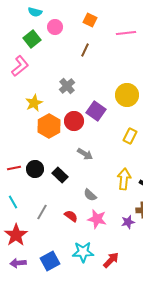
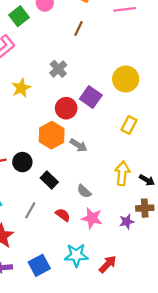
orange hexagon: (49, 126) -> (52, 135), moved
black rectangle: (60, 175) -> (49, 180), moved

